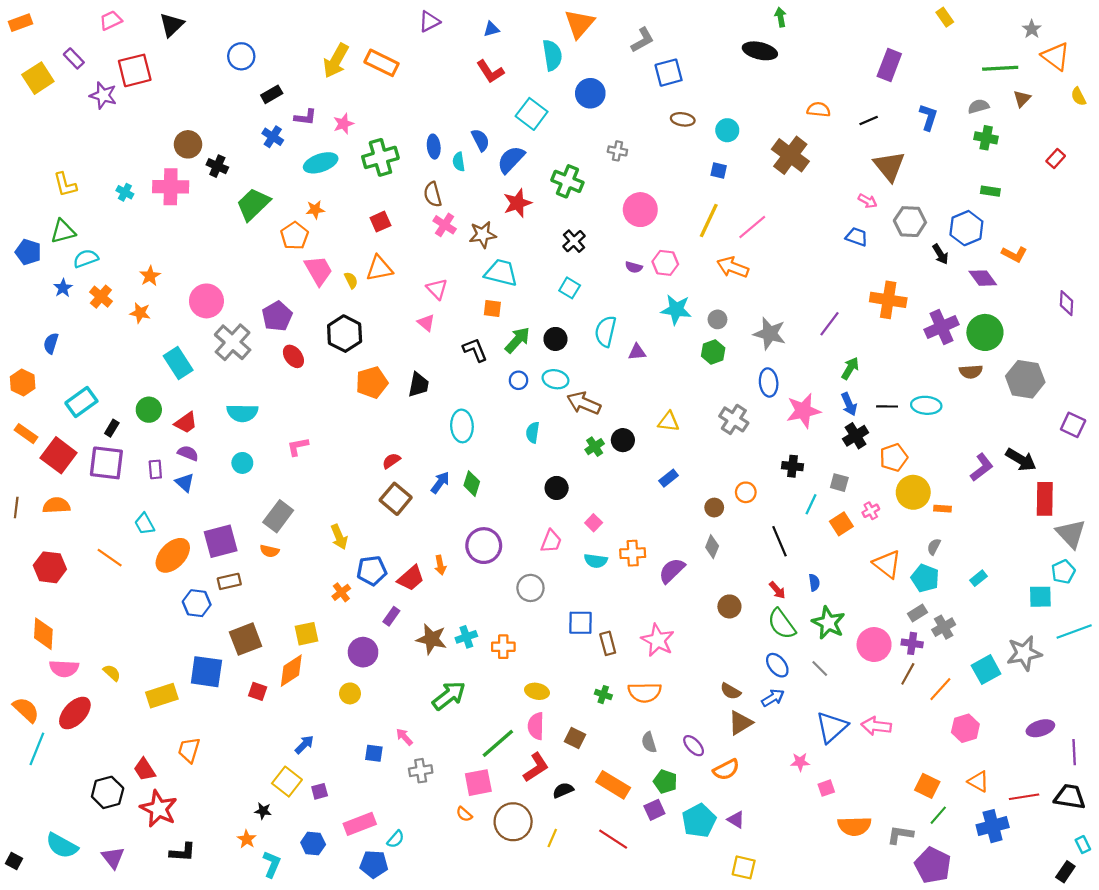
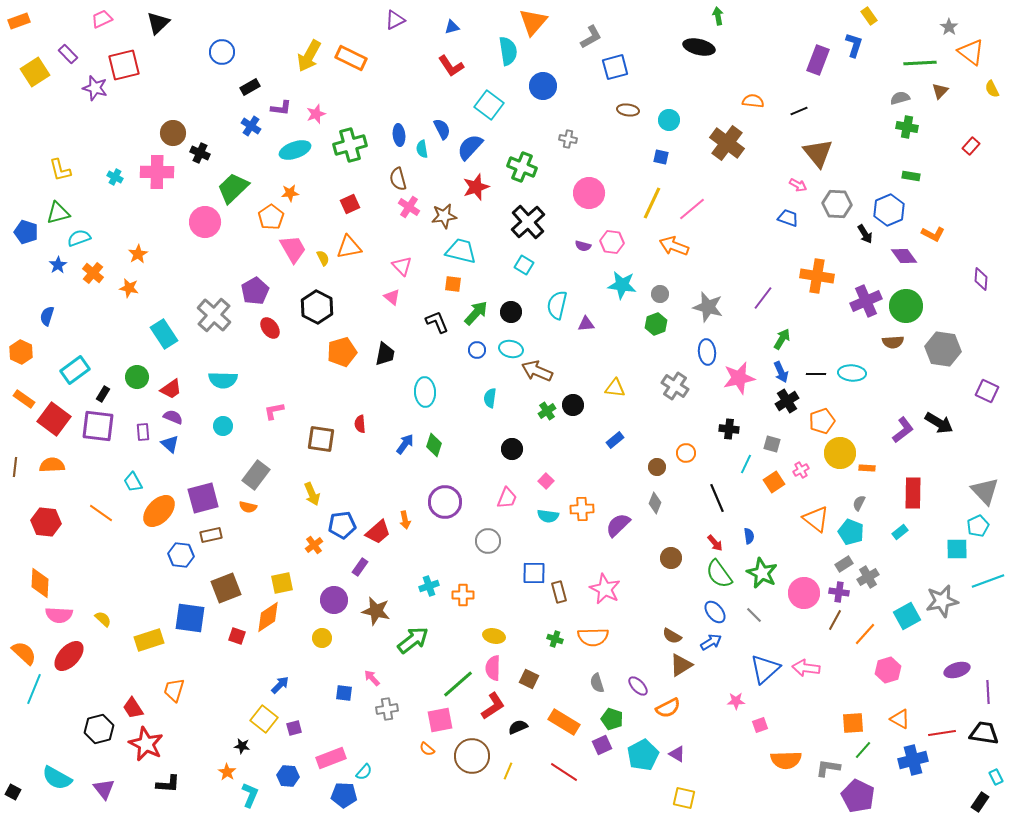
blue L-shape: (928, 117) -> (854, 45), moved
black cross: (574, 241) -> (528, 222), size x1.6
pink circle: (206, 301) -> (205, 222), moved
red semicircle: (391, 461) -> (360, 424), turned -60
brown square: (396, 499) -> (321, 439), moved, turned -32
red rectangle: (1045, 499) -> (913, 493), moved
brown star: (432, 639) -> (376, 611), moved
orange square: (927, 786) -> (853, 723), turned -30

